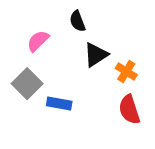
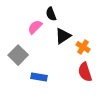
pink semicircle: (38, 41) -> (35, 27), moved
blue rectangle: (59, 103) -> (39, 77), moved

